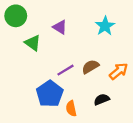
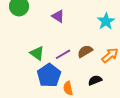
cyan star: (105, 26) -> (106, 21), moved
green triangle: (33, 43) -> (37, 53), moved

